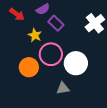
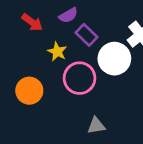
white circle: (76, 63) -> (114, 59), moved
orange circle: (29, 67) -> (29, 91), moved

